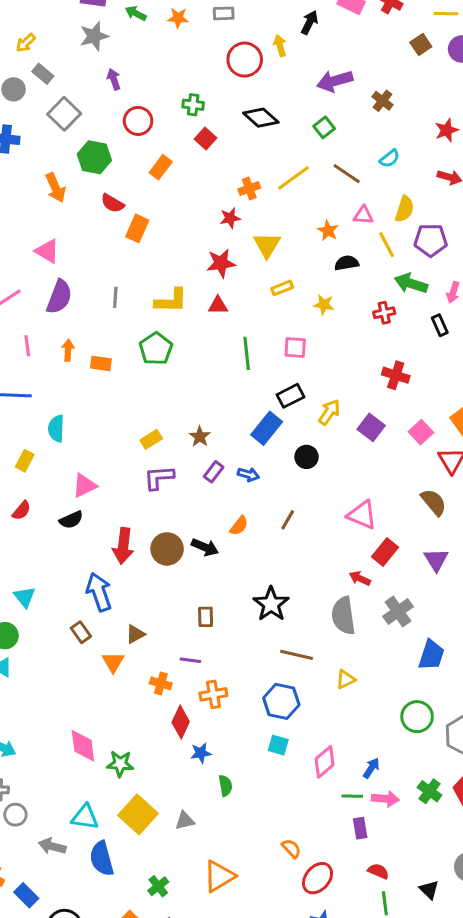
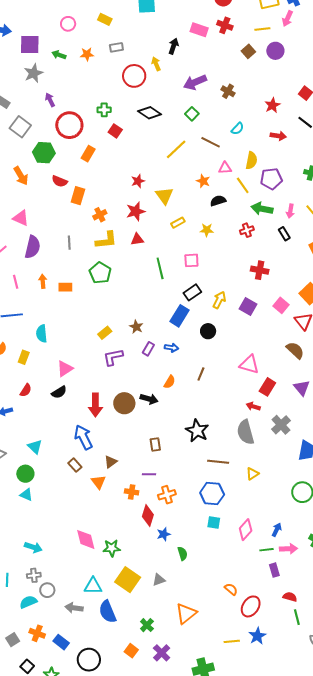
red circle: (138, 121) -> (69, 125), size x1.4
orange cross: (249, 188) -> (100, 215), moved

